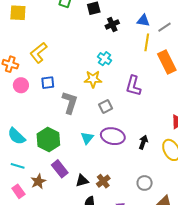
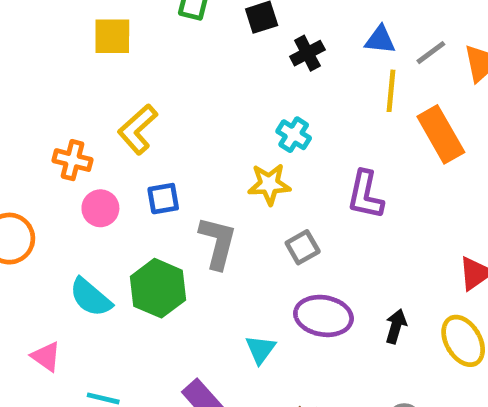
yellow square: (18, 13) -> (112, 36), moved
cyan semicircle: (16, 136) -> (91, 297), moved
cyan triangle: (87, 138) -> (260, 349), moved
green hexagon: (48, 140) -> (158, 288), moved

